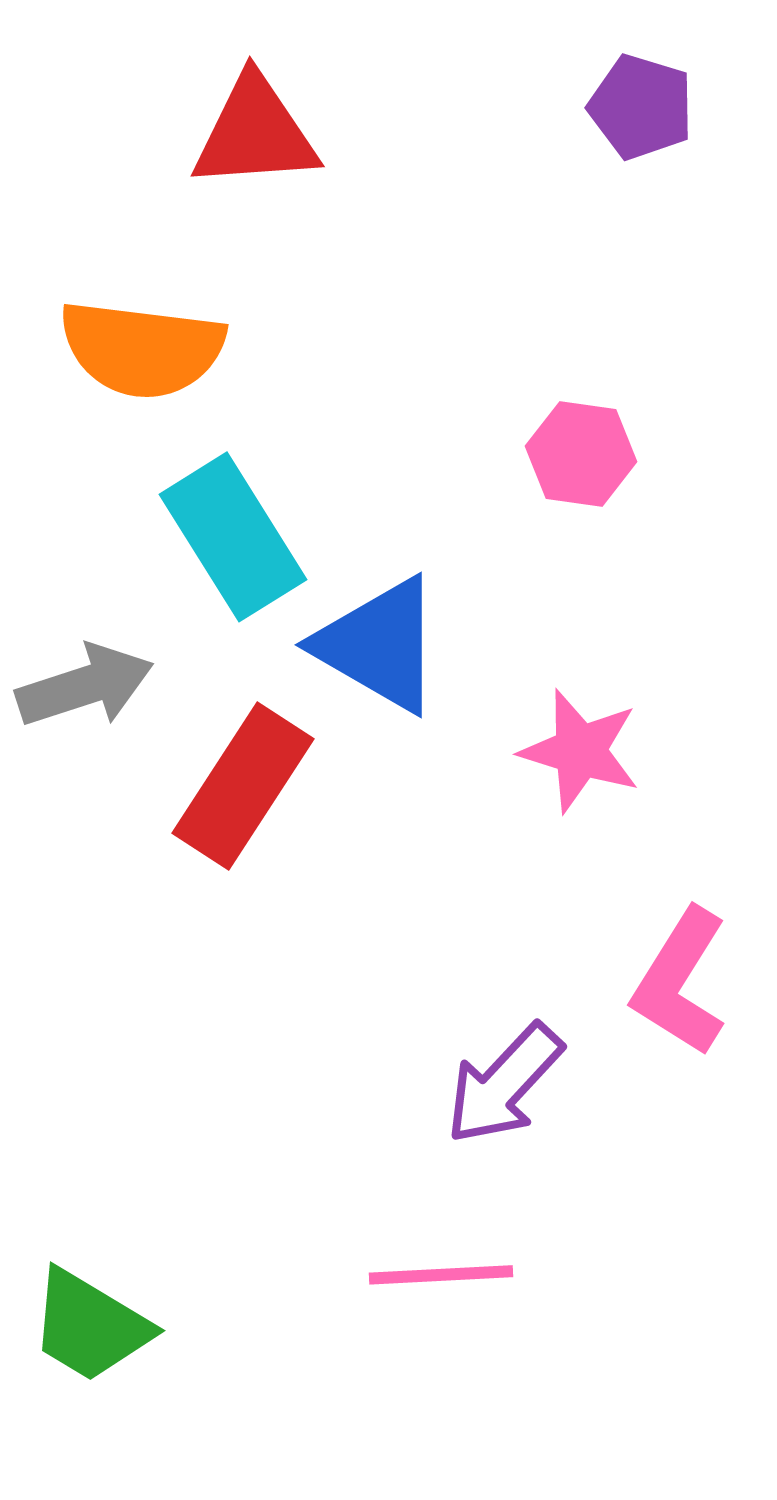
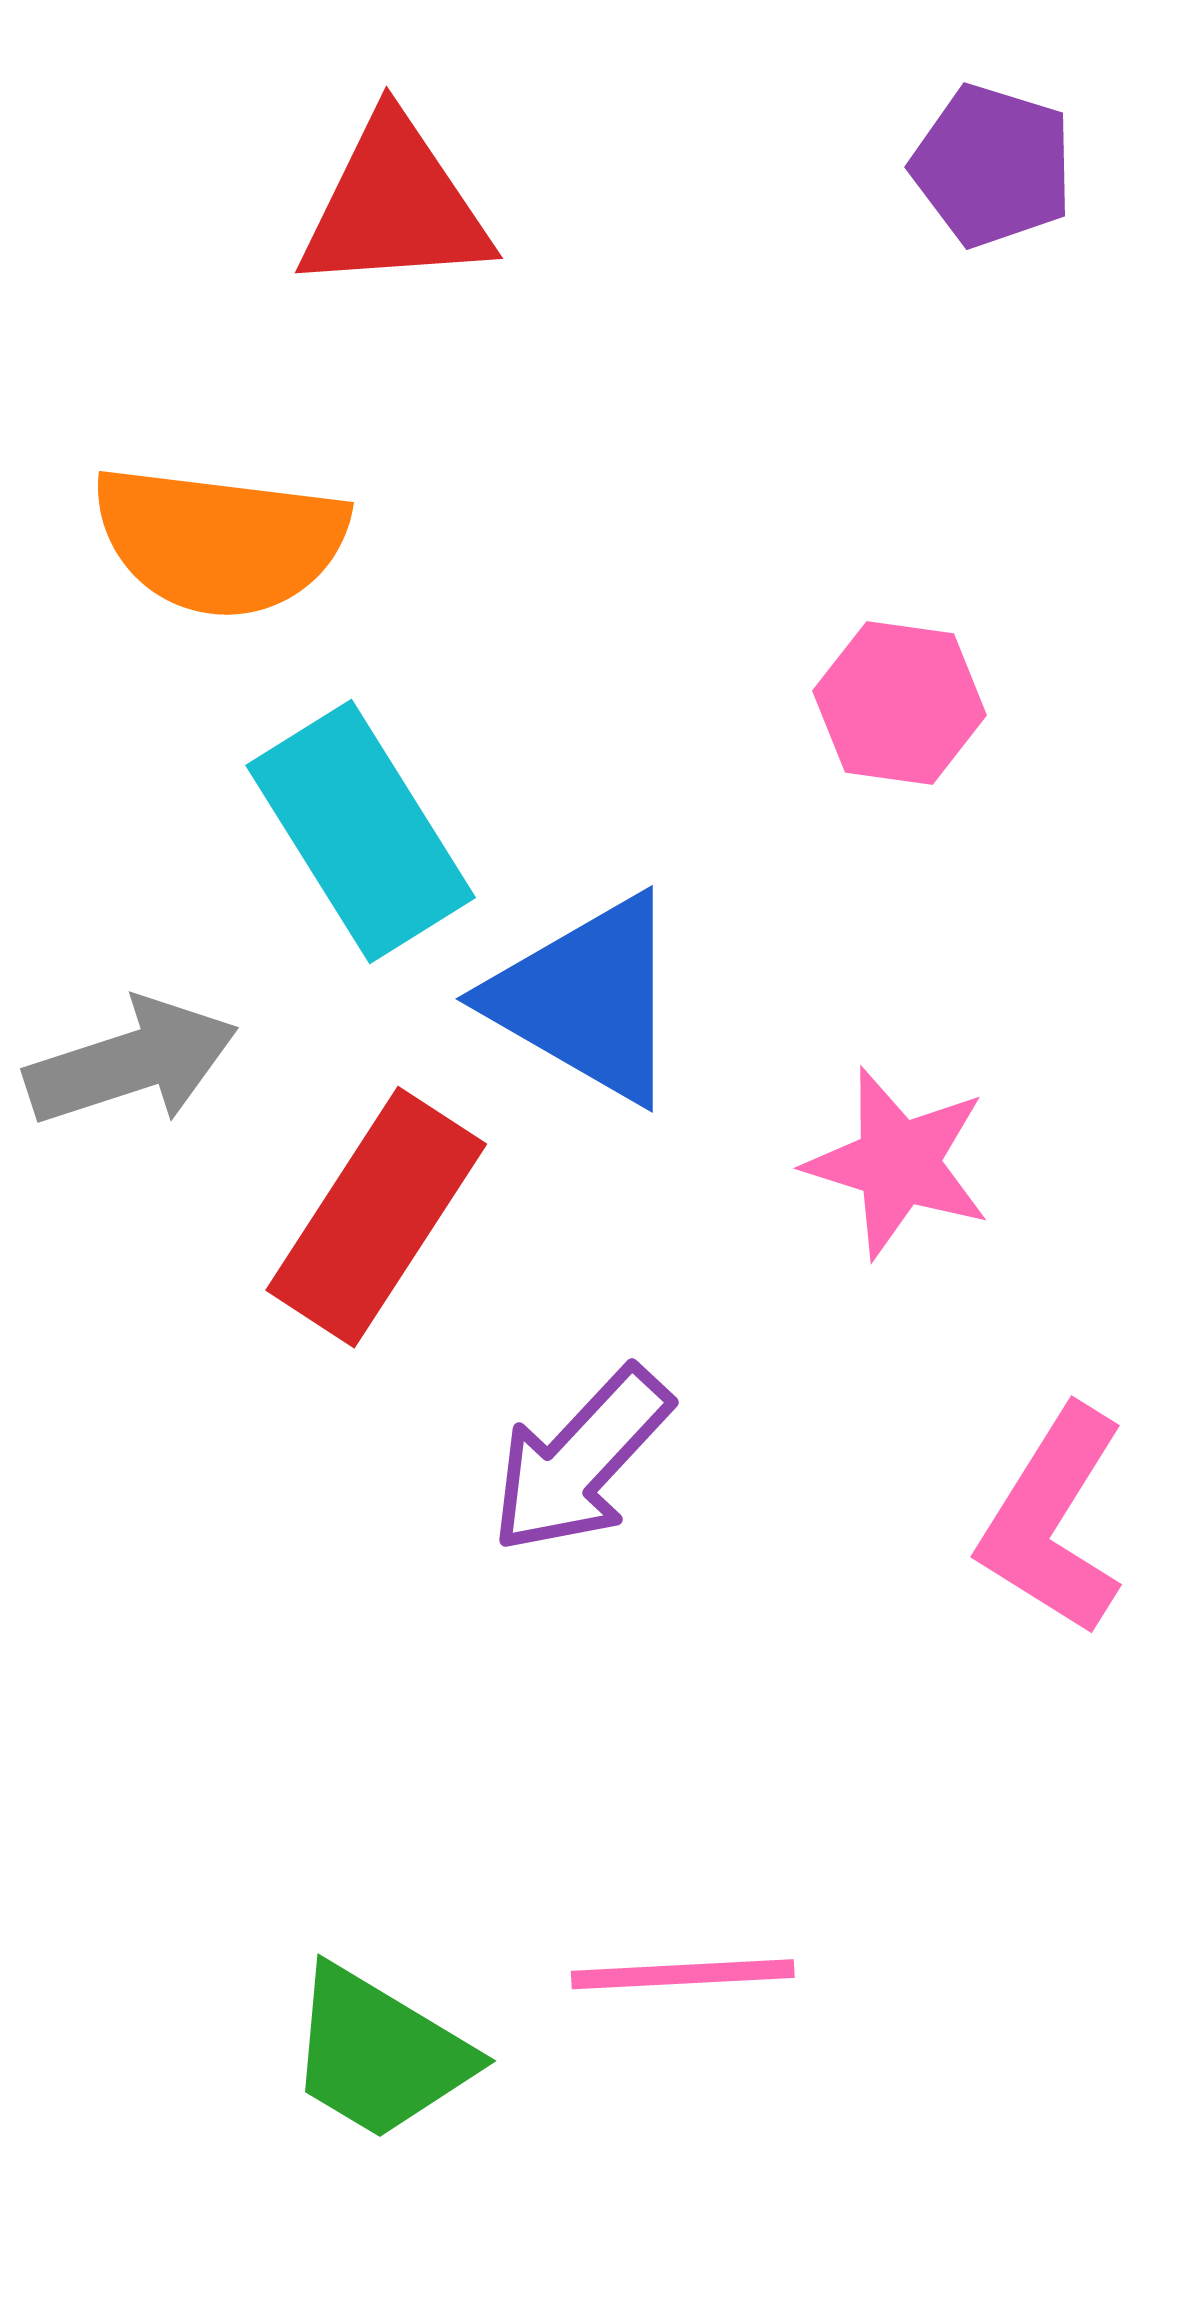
purple arrow: (504, 1084) -> (581, 1460), moved
green trapezoid: (90, 1326) -> (379, 2053), moved

